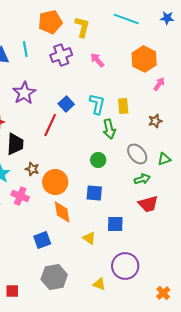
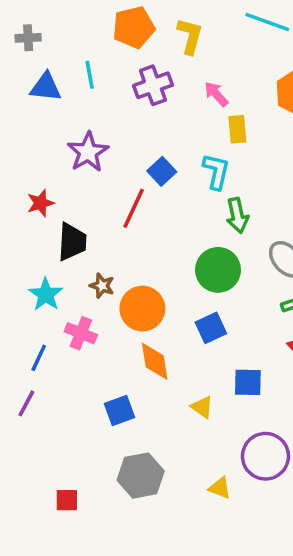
yellow rectangle: (123, 106) -> (237, 129), moved
green circle: (98, 160) -> (218, 270), size x1.6
blue square: (94, 193) -> (211, 328), turned -30

